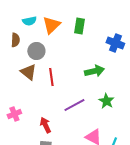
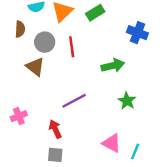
green rectangle: (79, 26) -> (95, 13), turned 49
red line: (51, 77) -> (72, 47), moved
purple line: (74, 105) -> (74, 101), moved

